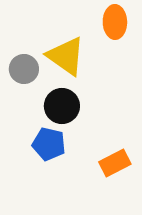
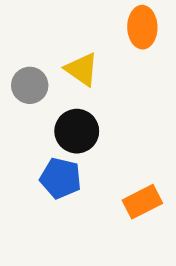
yellow triangle: (66, 56) -> (82, 69), size x0.7

